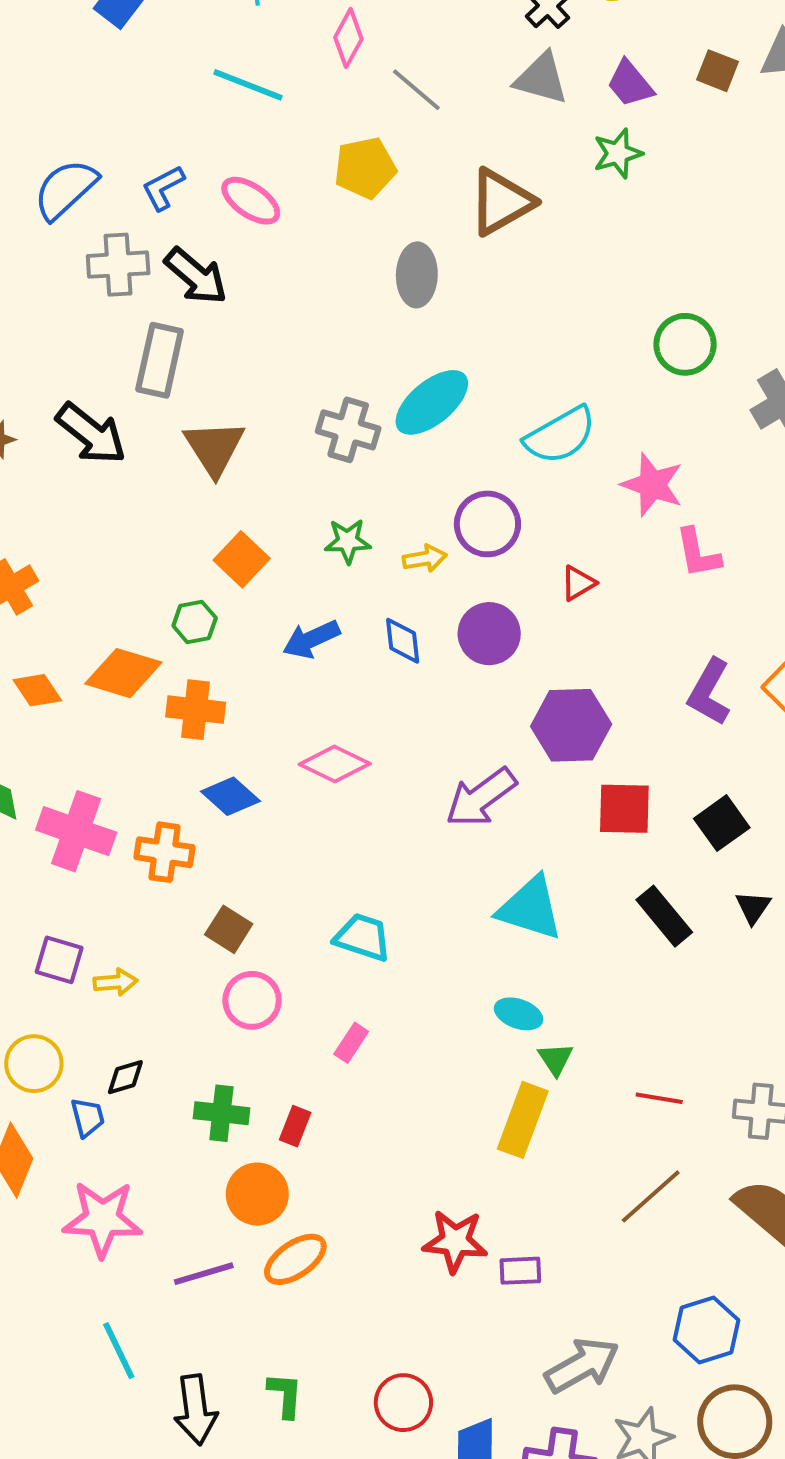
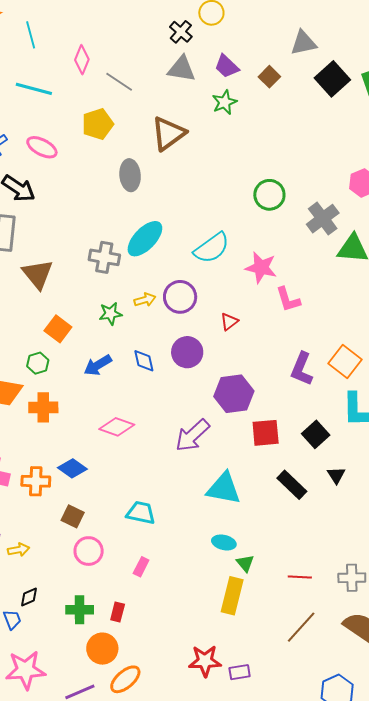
brown square: (717, 71) -> (269, 77), moved, turned 30
yellow arrow: (425, 558) -> (145, 300), moved
blue diamond: (230, 796) -> (72, 468), moved

